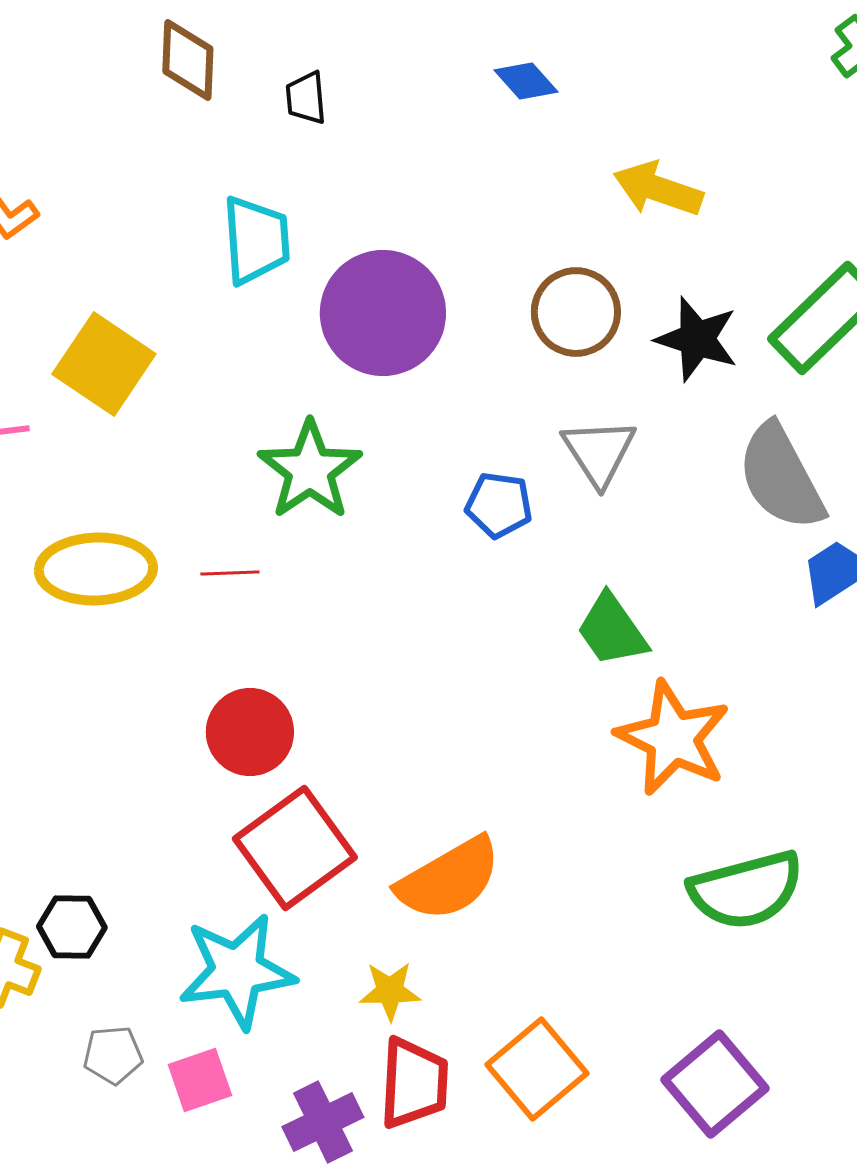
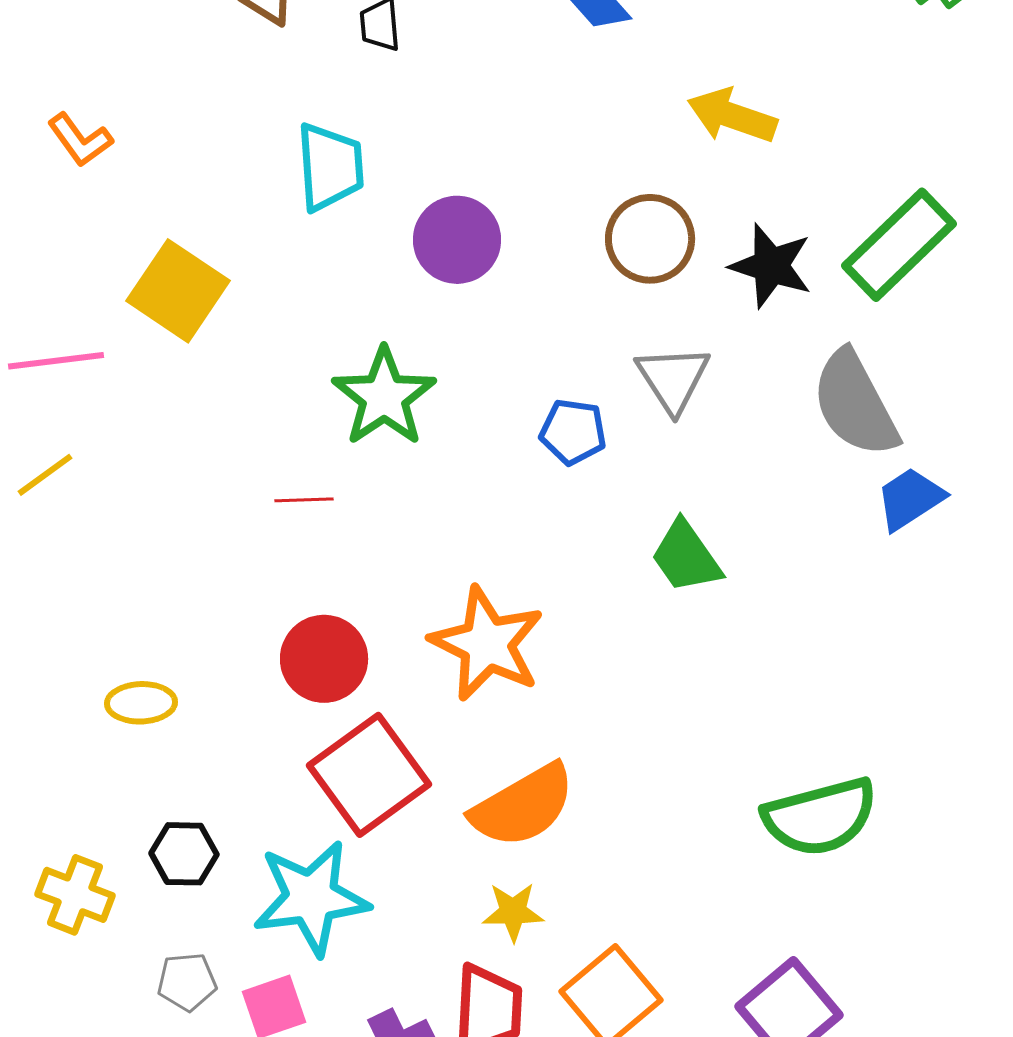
purple circle: (383, 313) -> (457, 240), size x0.7
yellow ellipse: (96, 569) -> (141, 703), moved, size x0.6
orange star: (673, 738) -> (487, 644), moved
black hexagon: (72, 927) -> (184, 854), moved
yellow star: (390, 991) -> (513, 912), moved

